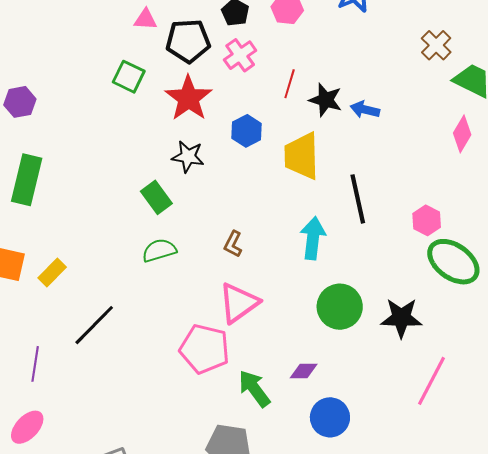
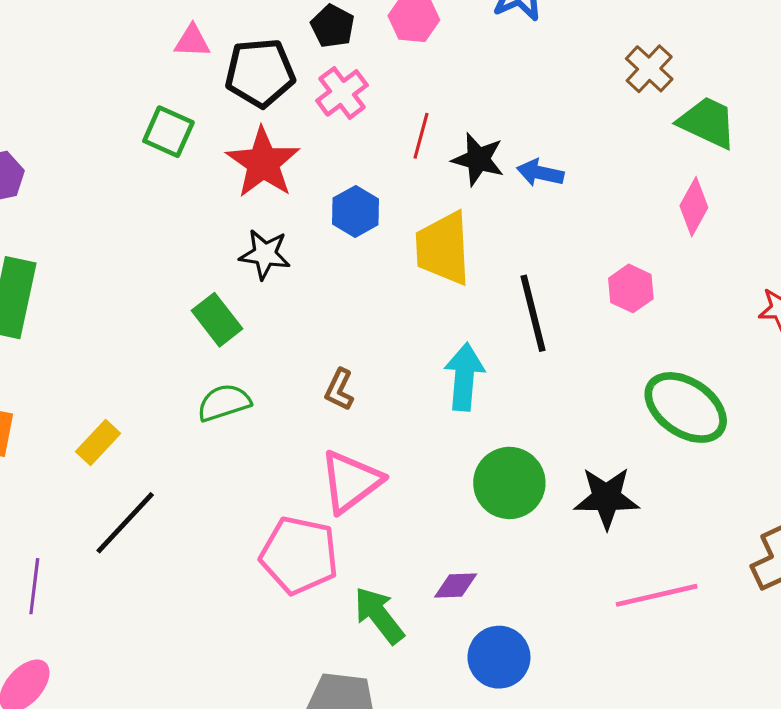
pink hexagon: (427, 220) -> (631, 288), moved
yellow rectangle: (52, 272) -> (98, 443), moved
pink line: (432, 381) -> (657, 595), turned 51

